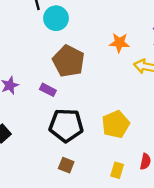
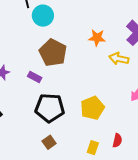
brown square: (66, 165) -> (49, 142), turned 32

